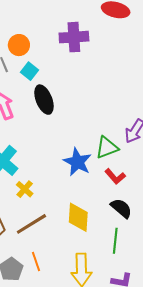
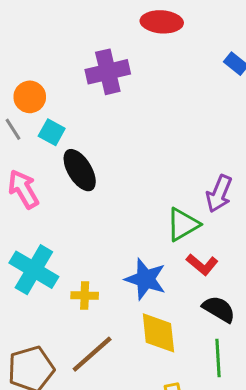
blue star: (77, 162) -> (146, 279), moved
yellow cross: (25, 189) -> (85, 296), moved, turned -30

